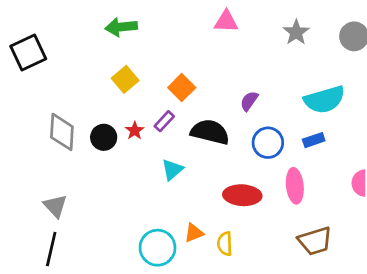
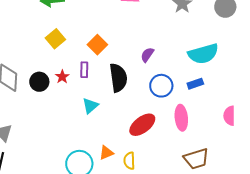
purple rectangle: (164, 121) -> (84, 70), turned -42
black semicircle: (210, 132) -> (118, 78), turned 68
red ellipse: (242, 195) -> (142, 125), turned -40

